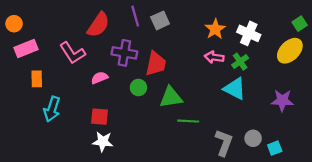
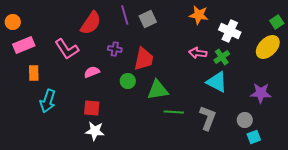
orange star: (215, 29) -> (199, 15), moved, turned -30
purple cross: (124, 53) -> (115, 49), size x0.6
gray circle: (253, 138) -> (245, 120), moved
gray L-shape: (224, 143) -> (208, 118), moved

